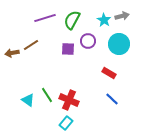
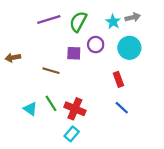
brown line: (31, 45) -> (51, 71), moved, turned 49
red rectangle: (109, 73) -> (118, 79), turned 40

